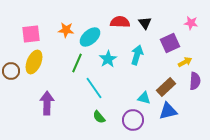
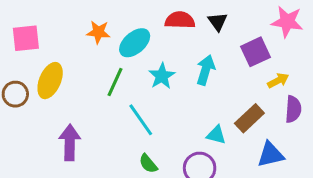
pink star: (191, 23) -> (287, 22), size x1.5
pink square: (31, 34) -> (26, 38), moved
blue triangle: (168, 111) -> (271, 155), moved

